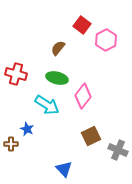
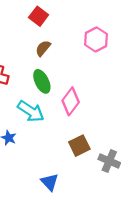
red square: (82, 25) -> (39, 16), moved
green ellipse: (57, 78) -> (42, 81), turned 50

